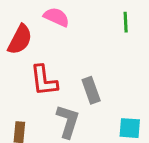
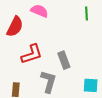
red L-shape: (44, 80) -> (32, 54), turned -100

